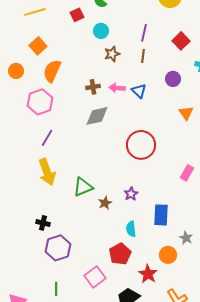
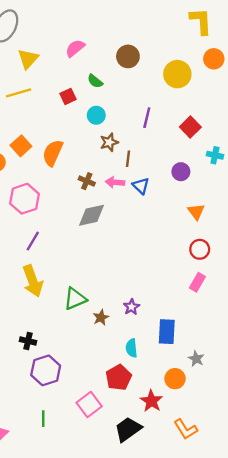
orange square: (38, 46) -> (21, 146), moved
brown line: (143, 56) -> (128, 159), moved
orange semicircle: (52, 71) -> (53, 153), moved
brown cross: (93, 87) -> (87, 181), turned 32
red circle: (141, 145) -> (200, 249), moved, size x0.6

